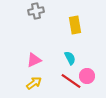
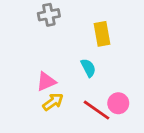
cyan semicircle: (70, 58) -> (88, 68), moved
yellow arrow: (34, 83) -> (53, 102), moved

